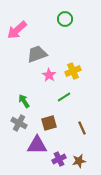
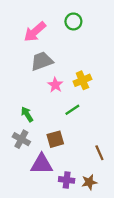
pink arrow: (17, 30) -> (35, 32), moved
brown line: (82, 128) -> (99, 153), moved
purple cross: (59, 159) -> (67, 180), turned 32

